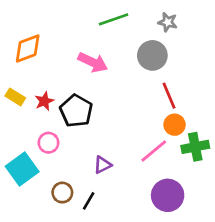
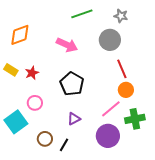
black pentagon: (76, 111) -> (72, 84), moved
green cross: (195, 147) -> (135, 119), moved
purple circle: (168, 195) -> (108, 136), moved

